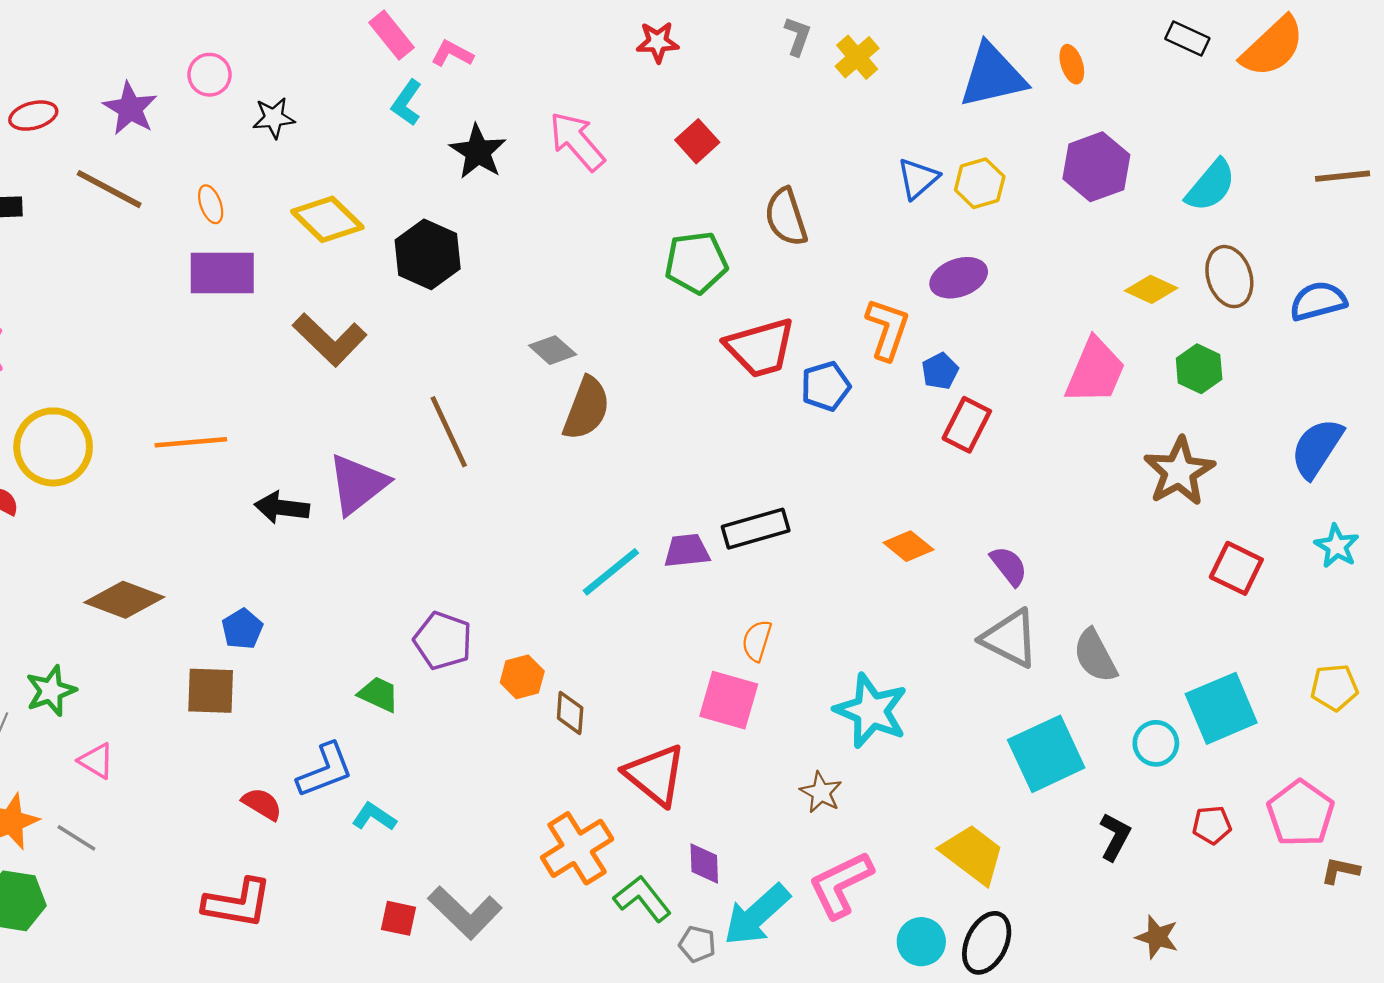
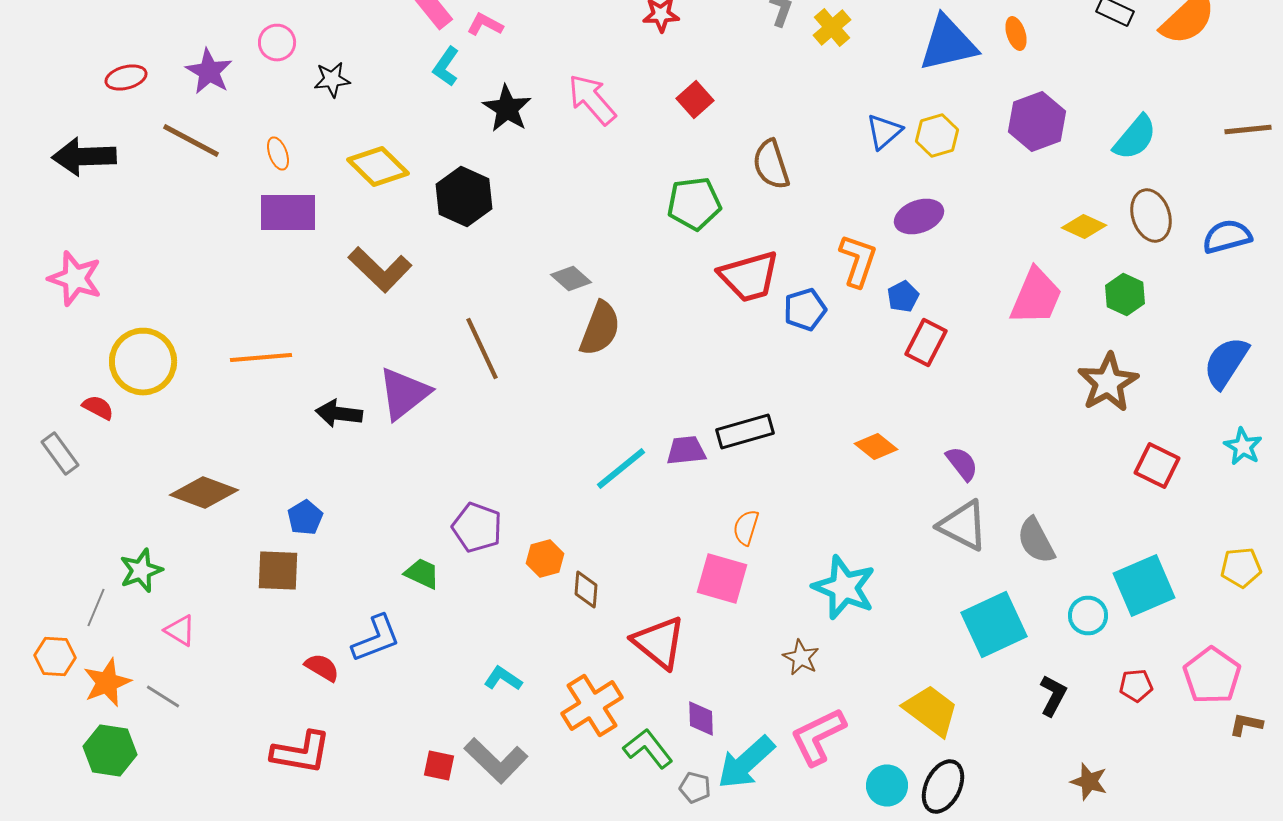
cyan L-shape: (374, 817) -> (503, 678), moved

